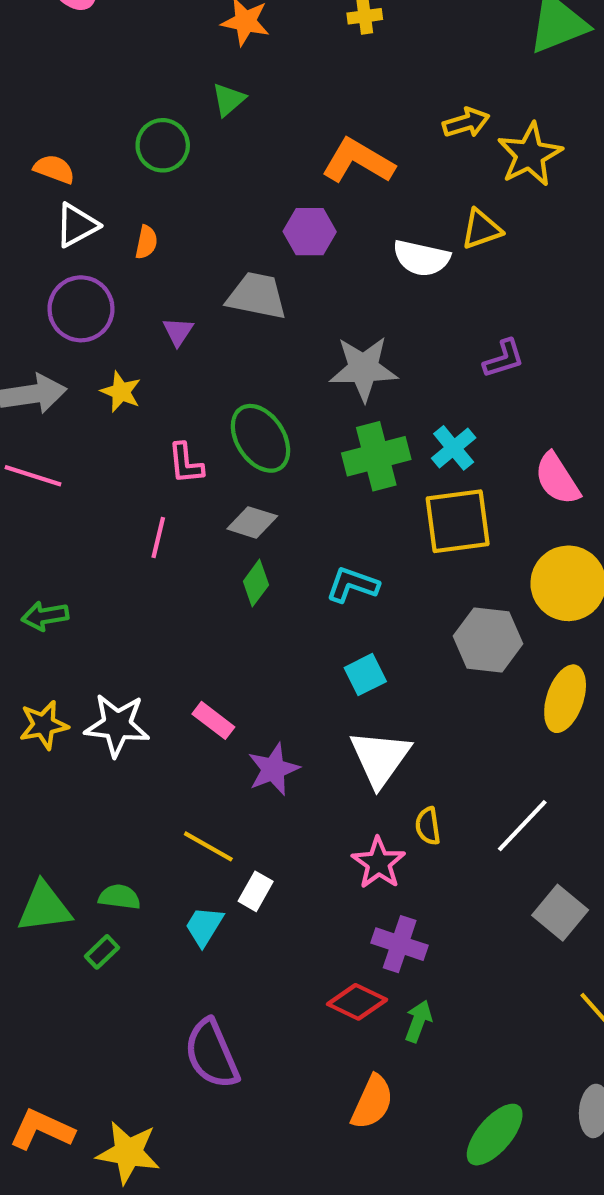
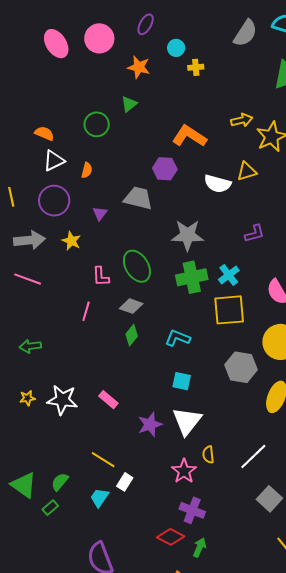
cyan square: (365, 675) -> (182, 381), turned 36
yellow star: (44, 725) -> (27, 398), size x0.7
purple star: (273, 769) -> (150, 424), moved
green semicircle: (119, 897) -> (60, 482), turned -60
green triangle: (44, 907) -> (24, 485), turned 40

